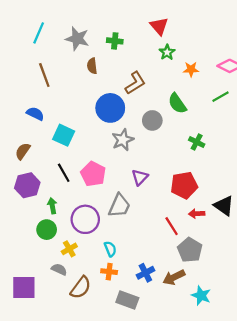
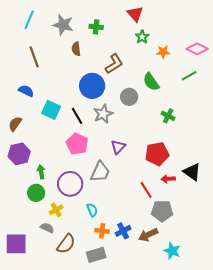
black line: (64, 173) -> (77, 116), moved
gray pentagon: (190, 250) -> (162, 211), turned -30
orange cross: (109, 272) -> (102, 231), moved
gray rectangle: (127, 300) -> (96, 255), moved, turned -36

